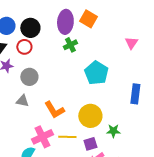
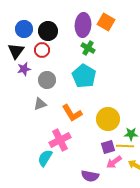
green cross: (70, 45) -> (88, 48), turned -32
cyan pentagon: (96, 73) -> (84, 76), moved
gray triangle: (22, 101) -> (40, 104), turned -32
yellow line: (67, 137) -> (125, 146), moved

